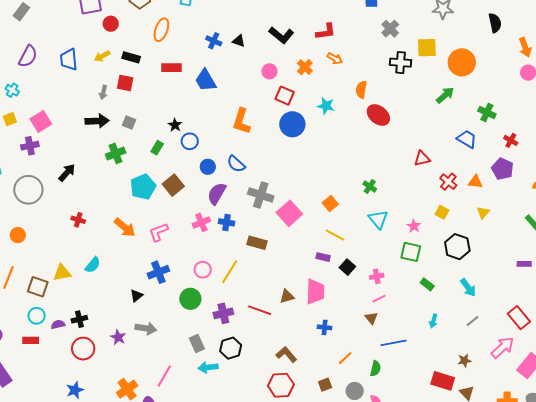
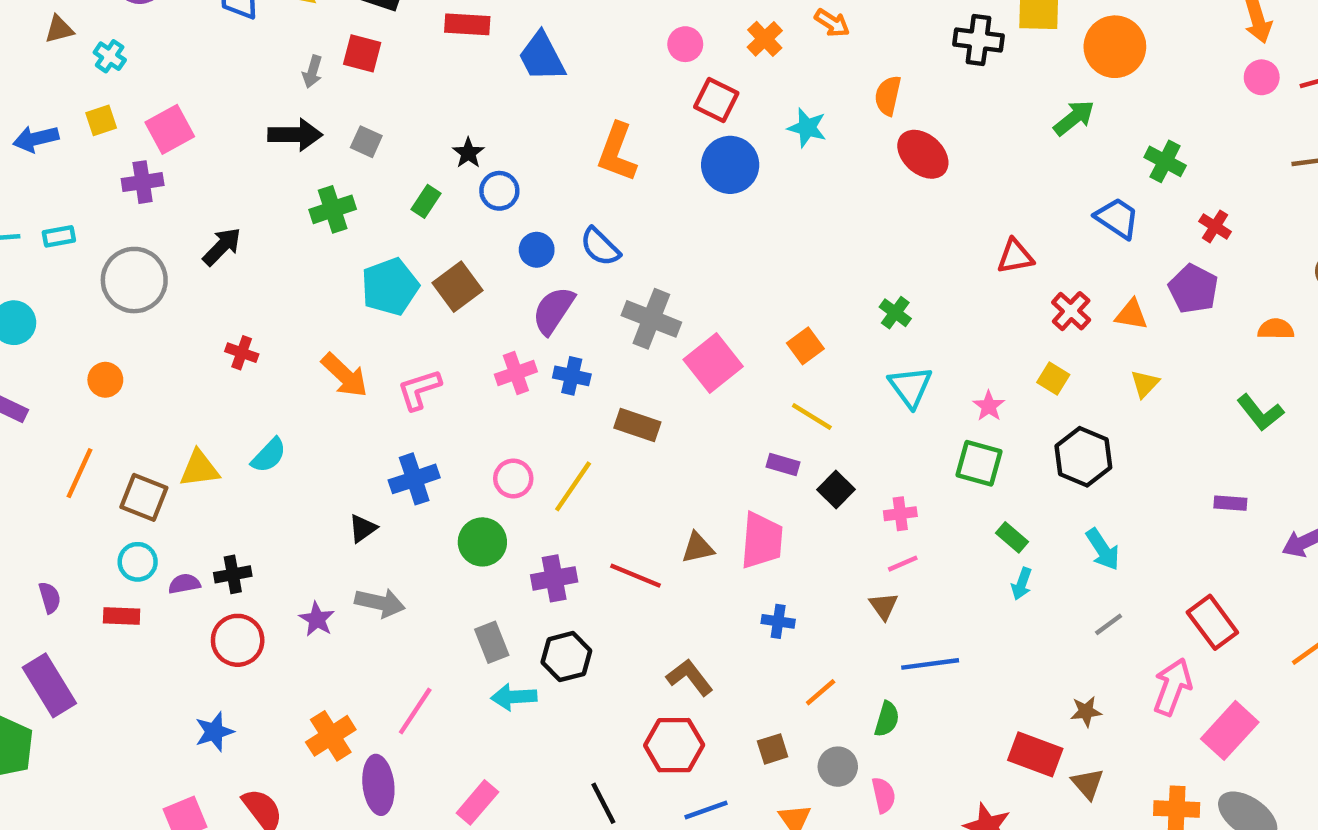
cyan arrow: (433, 321) -> (1022, 584), moved
pink arrow: (503, 347) -> (1172, 687), turned -30

